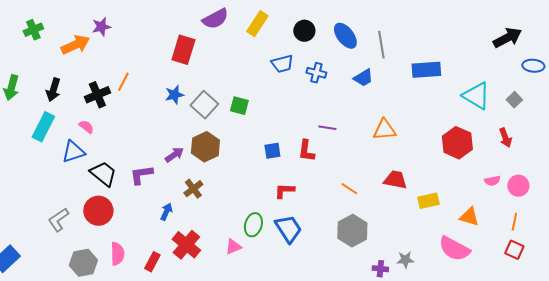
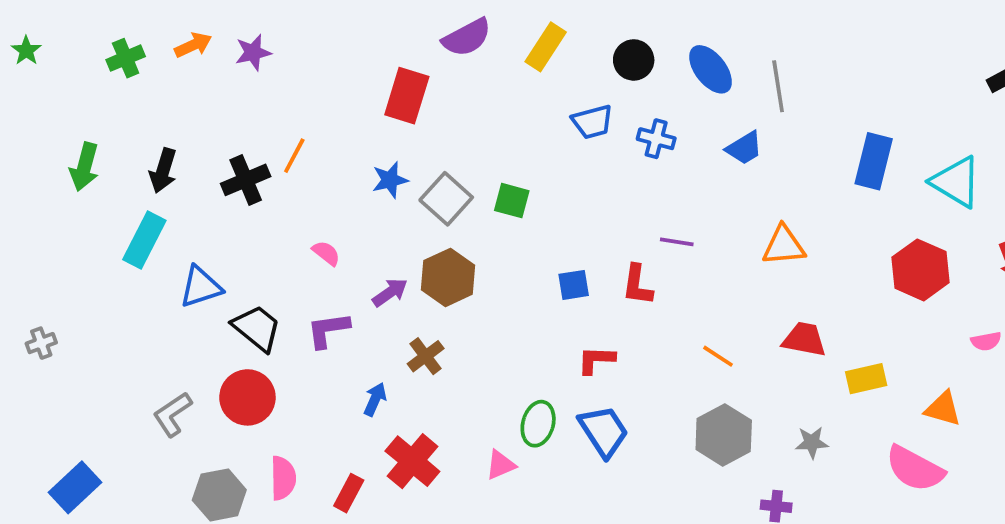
orange arrow: (75, 45) -> (193, 45), moved, size x0.7
blue rectangle: (426, 70) -> (874, 161), moved, turned -72
pink semicircle: (86, 127) -> (326, 253), moved
gray star: (405, 260) -> (812, 442), moved

